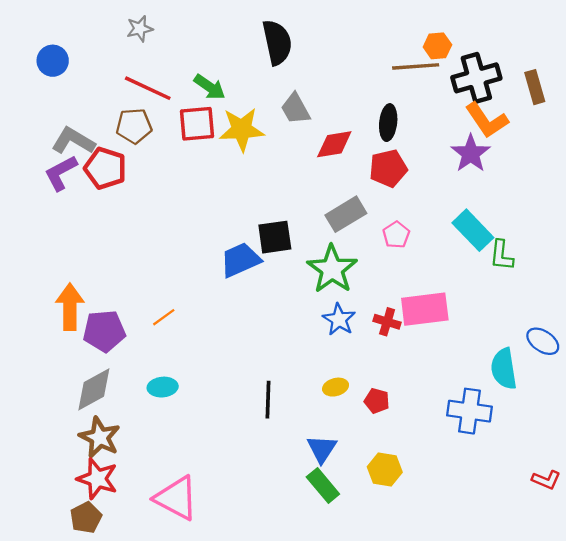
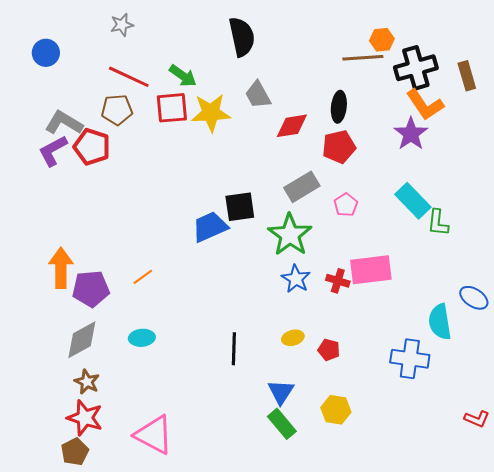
brown star: (100, 437) -> (87, 382), size x0.7

